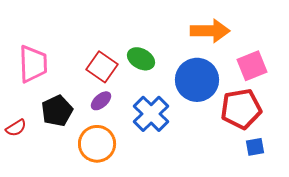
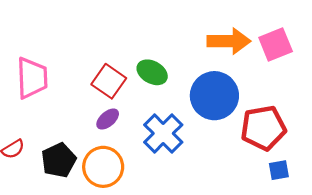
pink square: (252, 66) -> (276, 44), moved
black pentagon: (57, 111) -> (59, 160), moved

